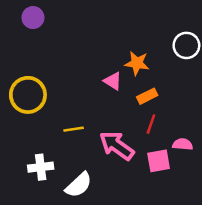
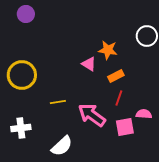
white cross: (41, 167) -> (21, 128), moved

